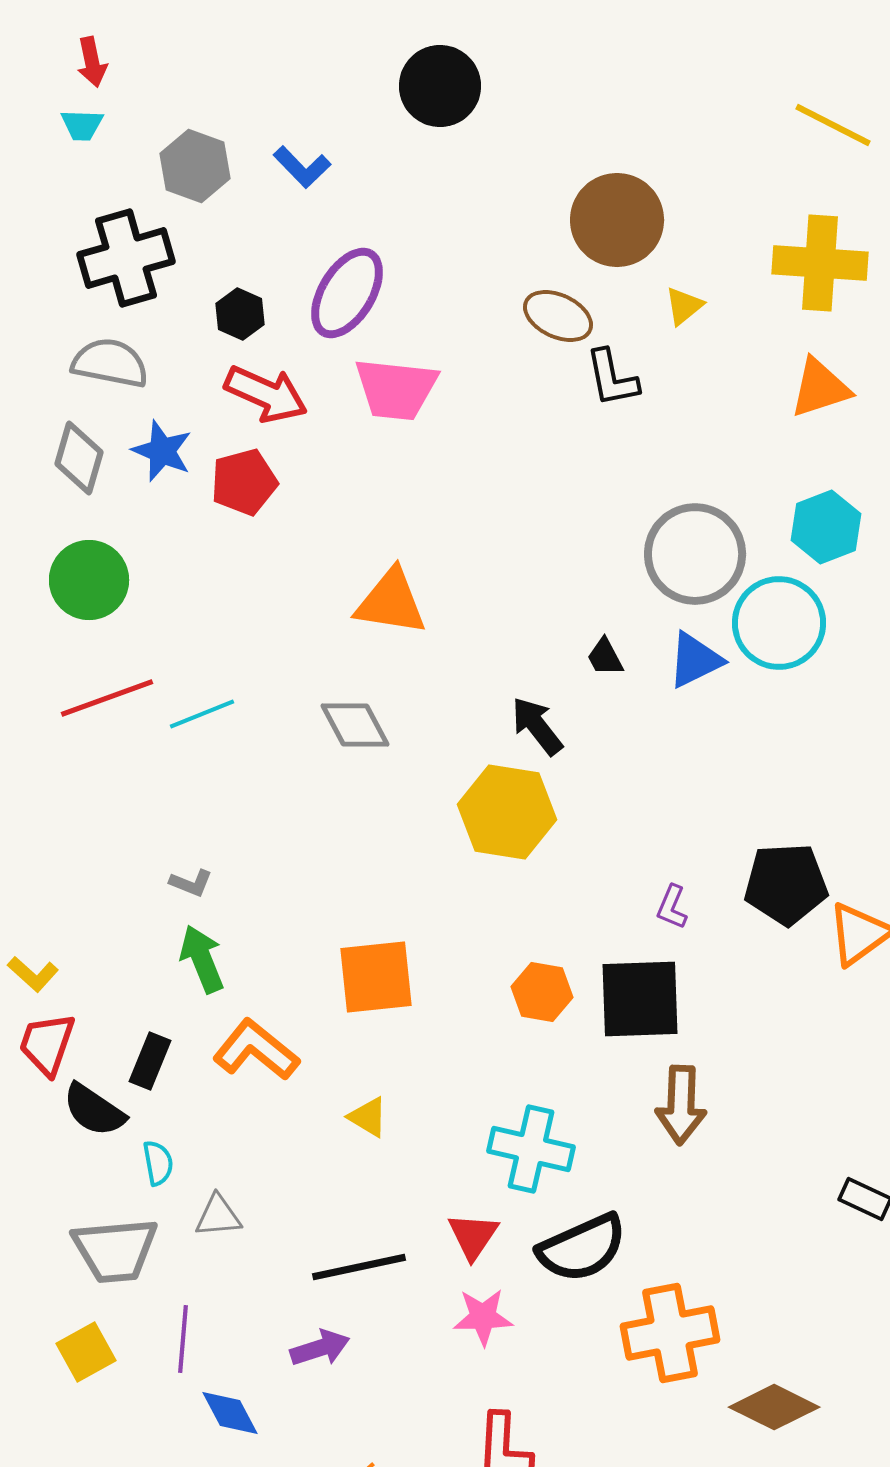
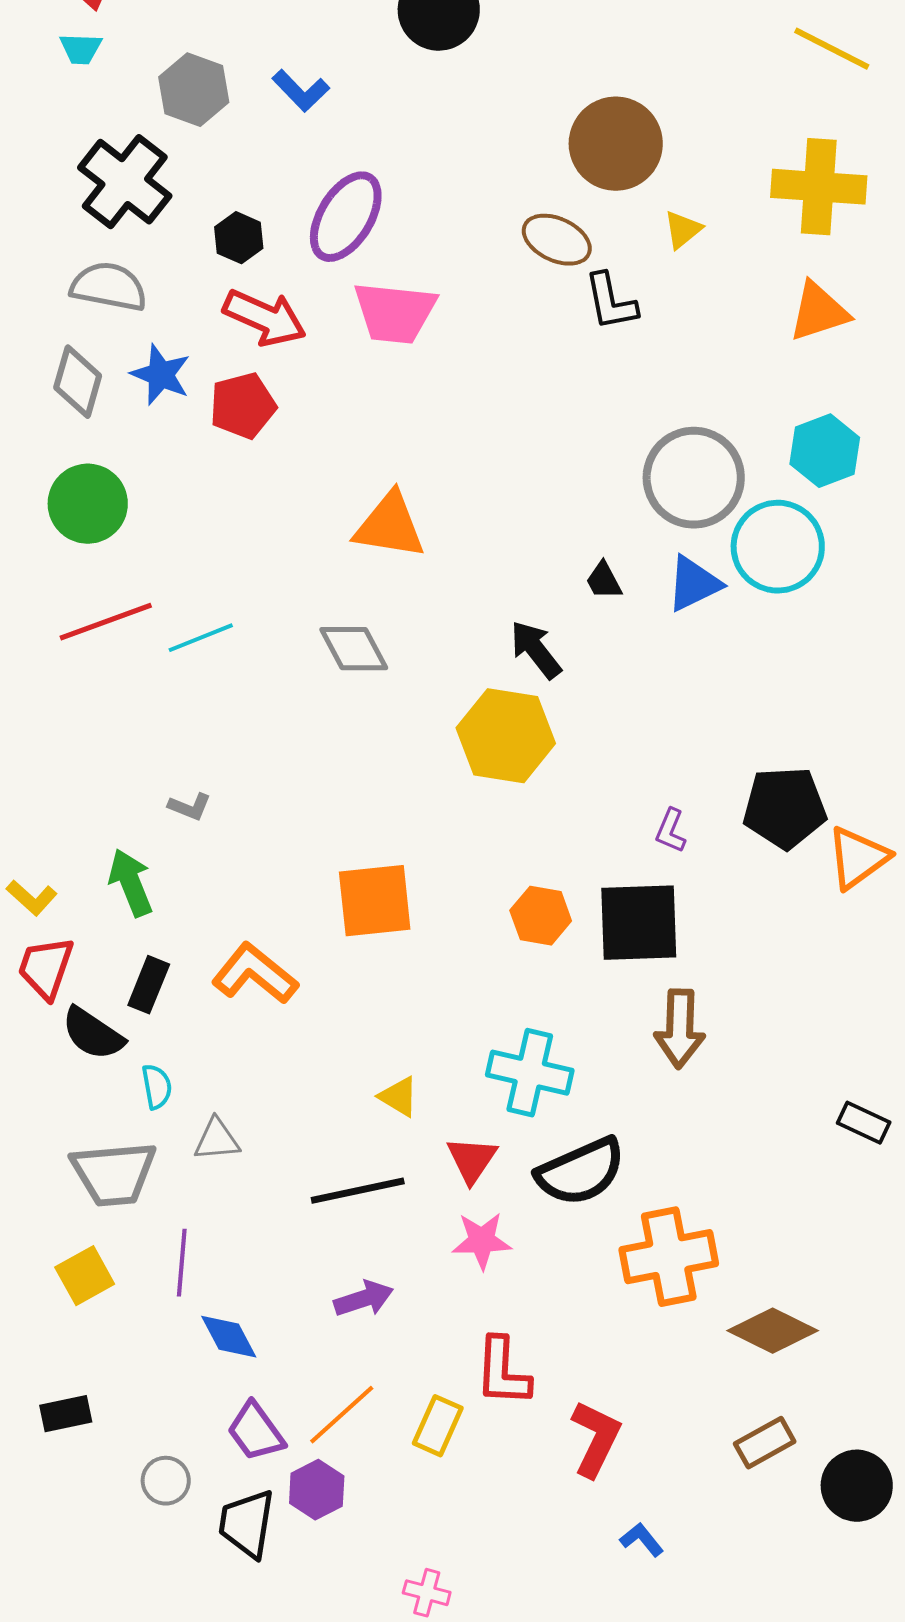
black cross: (126, 258) -> (125, 182), turned -36
green arrow: (202, 959) -> (131, 883), moved
yellow triangle: (368, 1117) -> (399, 1097), moved
purple arrow: (320, 1348) -> (364, 1299), moved

